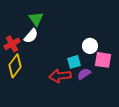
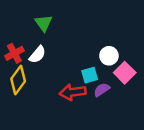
white semicircle: (31, 36) -> (37, 55), moved
pink square: (103, 60) -> (125, 73), turned 36

